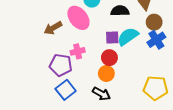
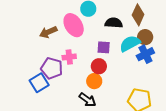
cyan semicircle: (128, 36) -> (130, 44), moved
blue square: (66, 90) -> (39, 83), moved

